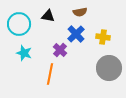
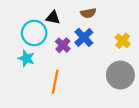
cyan circle: (19, 24) -> (34, 33), moved
yellow cross: (103, 37) -> (123, 41), moved, turned 32
purple cross: (60, 50) -> (63, 45), moved

